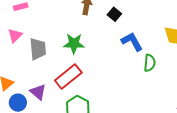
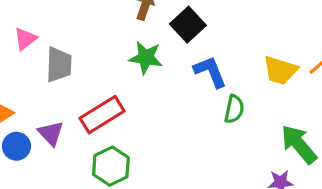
black square: (114, 14) -> (188, 25), size x1.5
green star: (74, 44) -> (146, 58), moved

